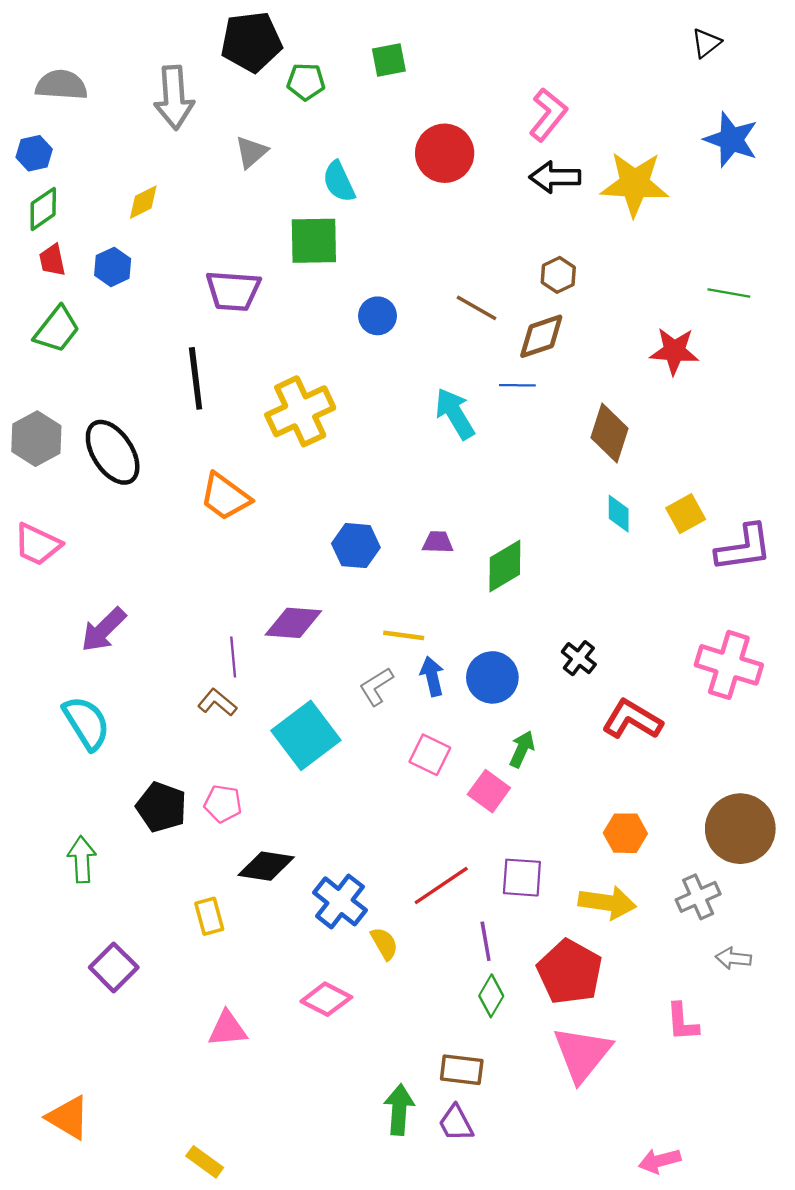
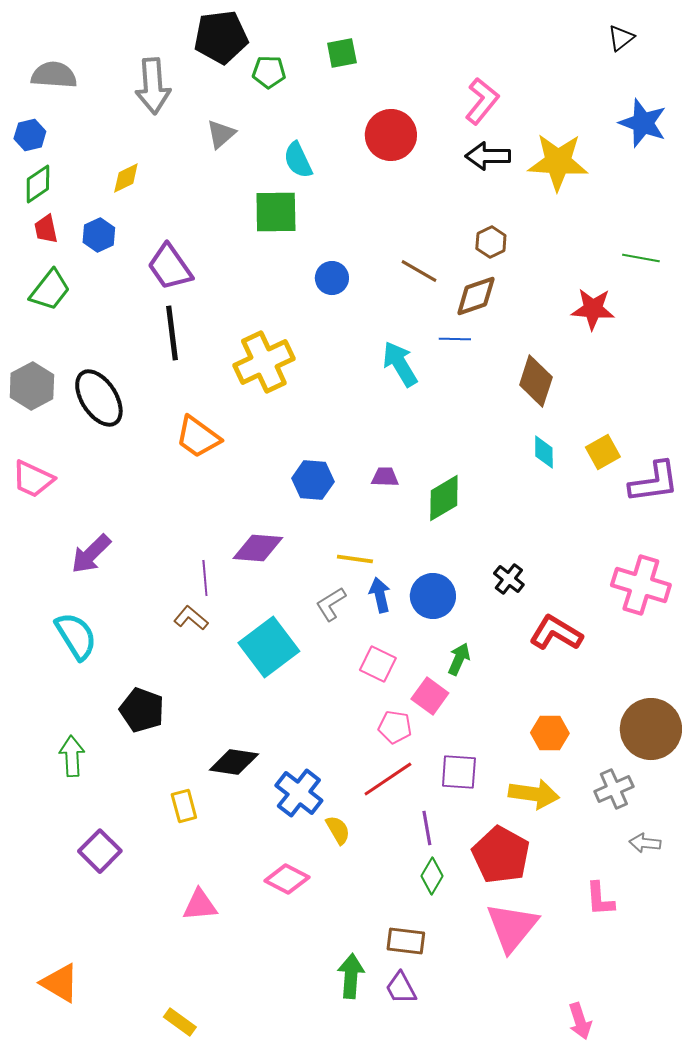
purple trapezoid: (233, 291) -> (170, 267), moved, turned 51
pink pentagon: (223, 804) -> (395, 727), moved
pink arrow: (660, 1161) -> (580, 1021), turned -93

